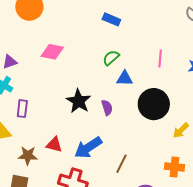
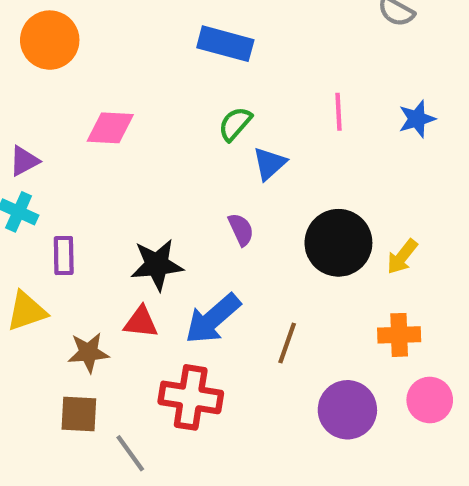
blue rectangle: (111, 19) -> (225, 44), size x1.4
blue triangle: (125, 78) -> (270, 164), turned -36
black star: (79, 101) -> (157, 265), moved, turned -30
black circle: (154, 104) -> (338, 243), moved

